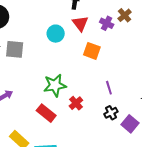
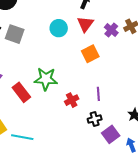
orange square: (92, 51) -> (90, 54), turned 30
red cross: (76, 103) -> (72, 100), moved
red rectangle: (46, 113) -> (21, 92), moved

